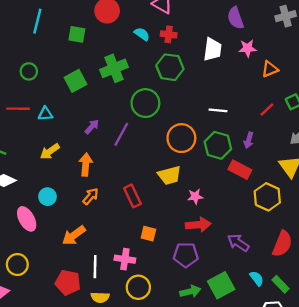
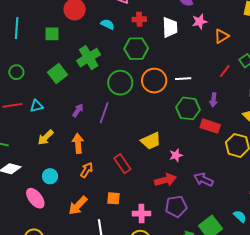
red cross: (169, 34) -> (139, 19), moved
orange circle: (181, 138) -> (154, 81), moved
red arrow: (198, 225) -> (165, 180), moved
orange square: (148, 234) -> (113, 198), moved
purple arrow: (238, 243) -> (203, 180), moved
pink cross: (125, 259) -> (142, 214), moved

